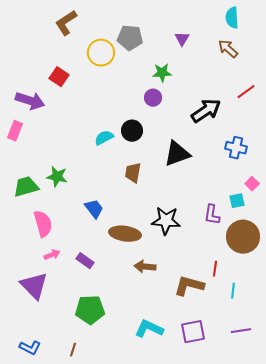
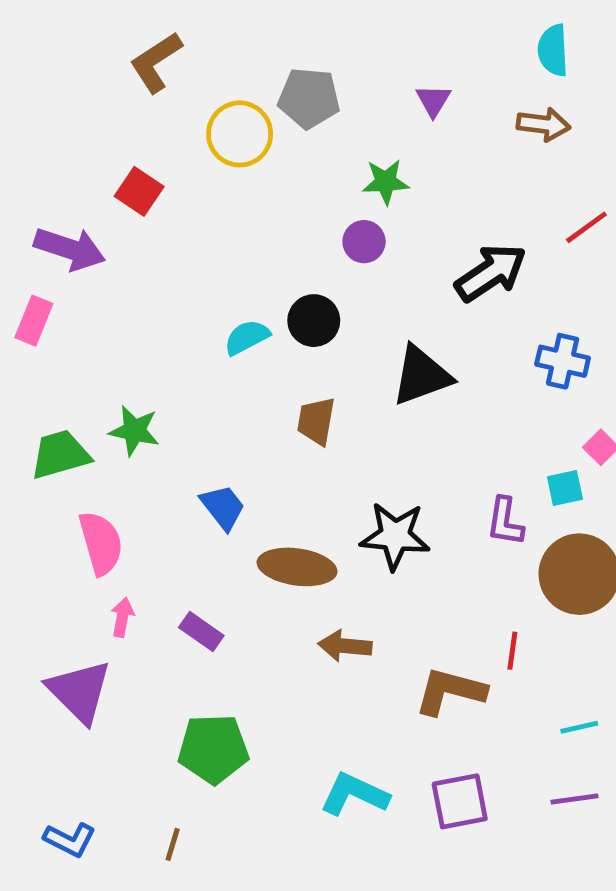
brown arrow: (228, 49) -> (543, 124), turned 145
pink arrow: (52, 255) -> (122, 617), turned -56
cyan line: (233, 291) -> (579, 727), moved, turned 70

